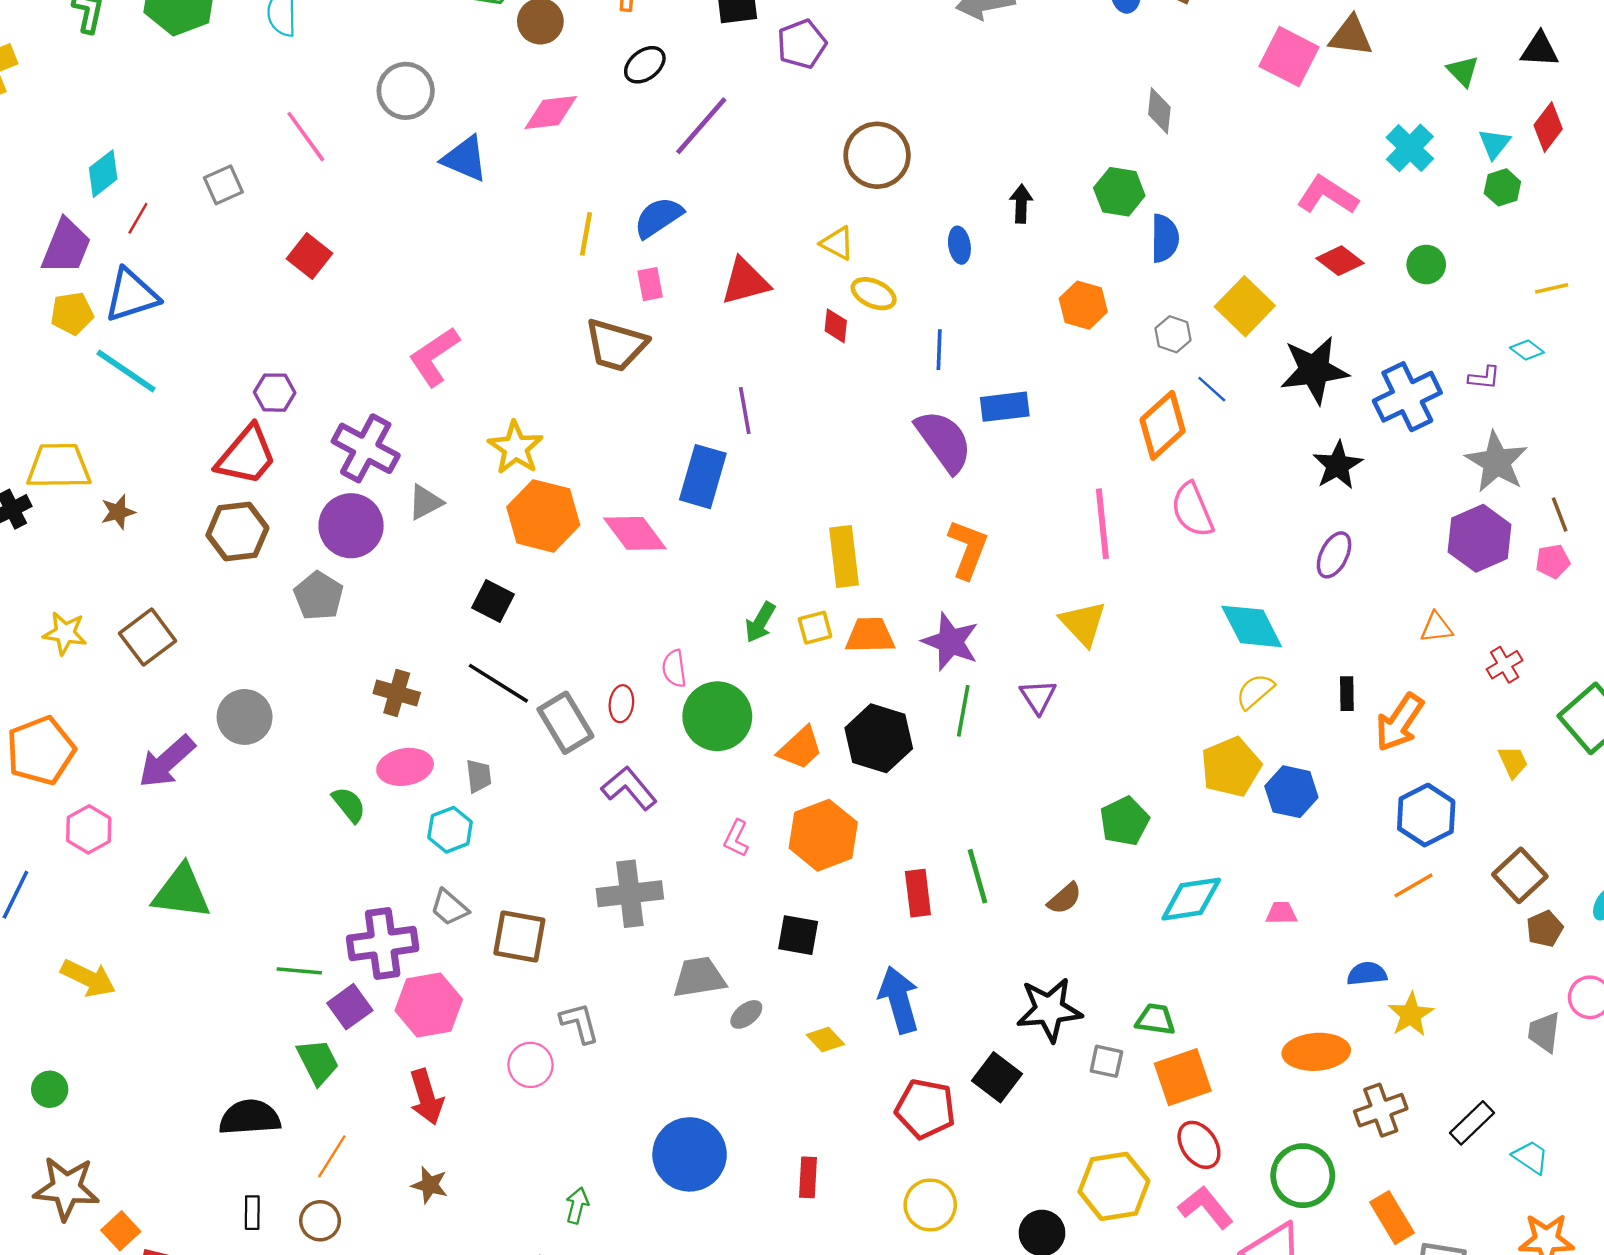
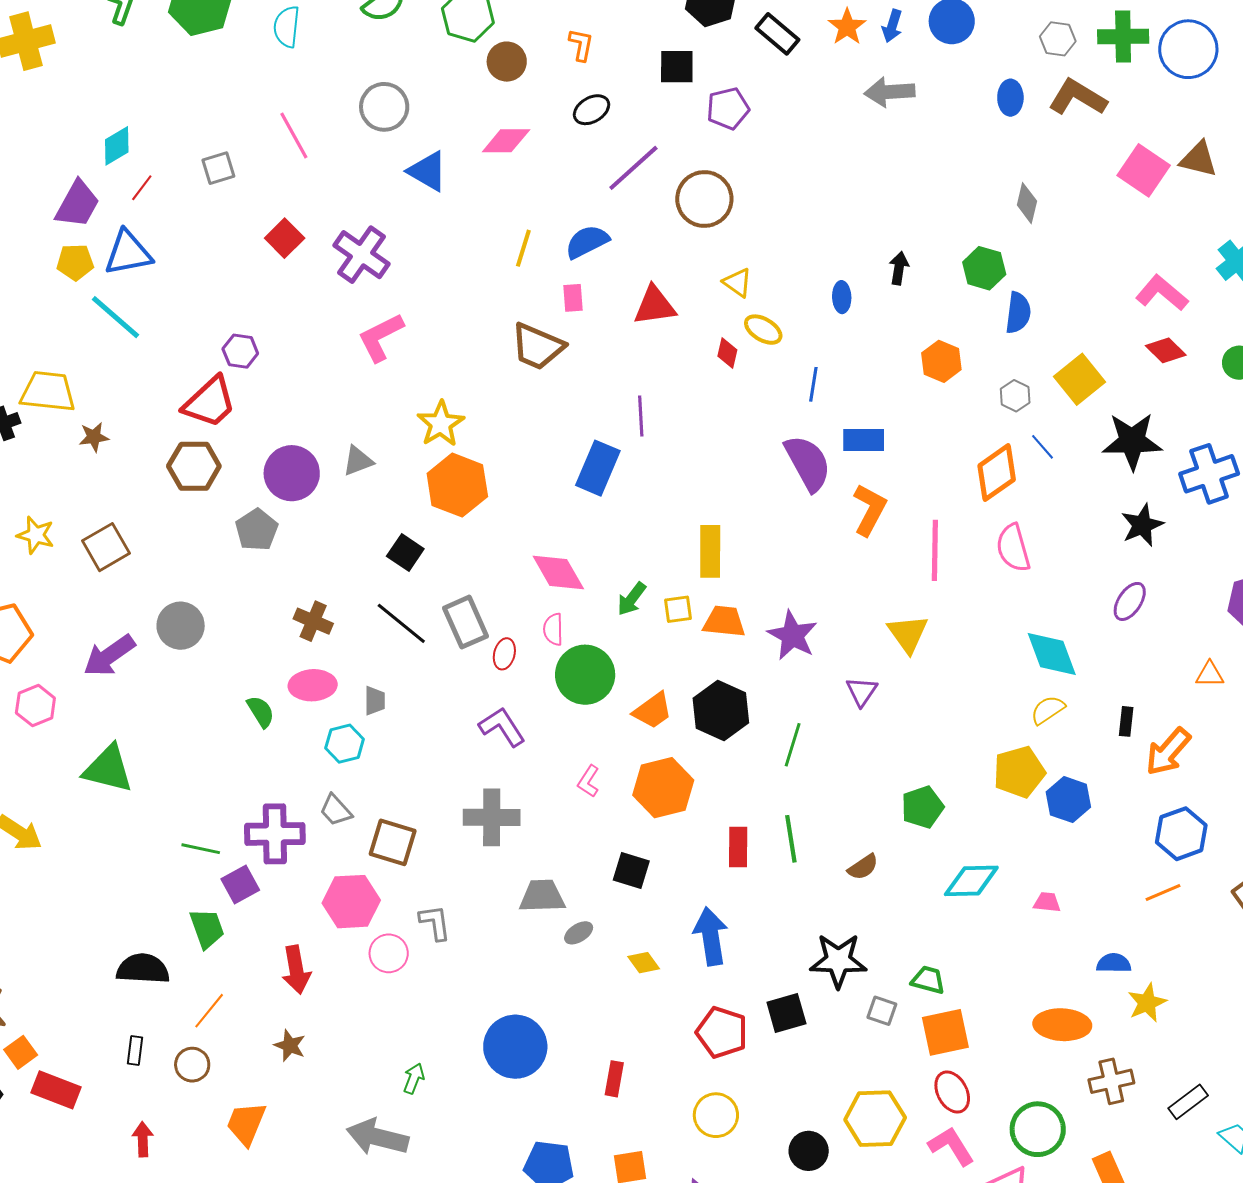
brown circle: (877, 155) -> (704, 199), moved
purple cross: (366, 448) -> (362, 255), moved
pink diamond: (635, 533) -> (558, 573), moved
orange L-shape: (968, 549) -> (870, 510), moved
green line: (963, 711) -> (793, 745), moved
gray rectangle: (565, 723) -> (466, 622), moved
pink hexagon: (429, 1005) -> (351, 902), moved
black square: (997, 1077) -> (786, 1013), turned 30

